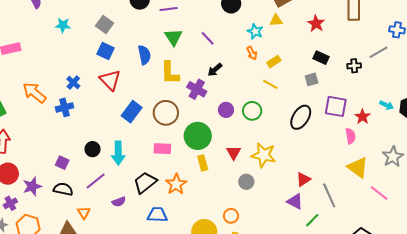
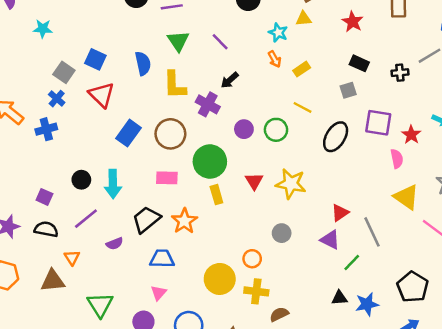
gray square: (104, 25) -> (64, 72), moved
yellow line: (270, 84) -> (303, 107), moved
gray circle: (246, 182) -> (282, 233), moved

